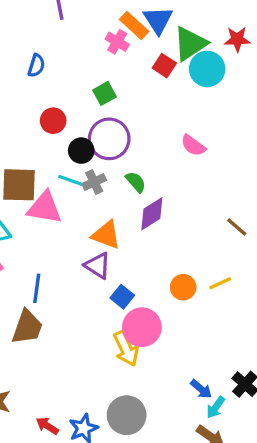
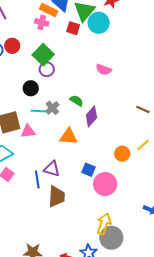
green square: (105, 93) -> (43, 55), size x1.5
red circle: (53, 121) -> (12, 46), moved
purple circle: (109, 139) -> (47, 69), moved, size x0.6
black circle: (81, 151) -> (31, 88), moved
pink triangle: (45, 208) -> (28, 131), size x0.7
purple triangle: (98, 266) -> (52, 169), moved
brown trapezoid: (27, 327) -> (57, 196), moved
yellow arrow: (126, 349) -> (104, 224), moved, turned -120

